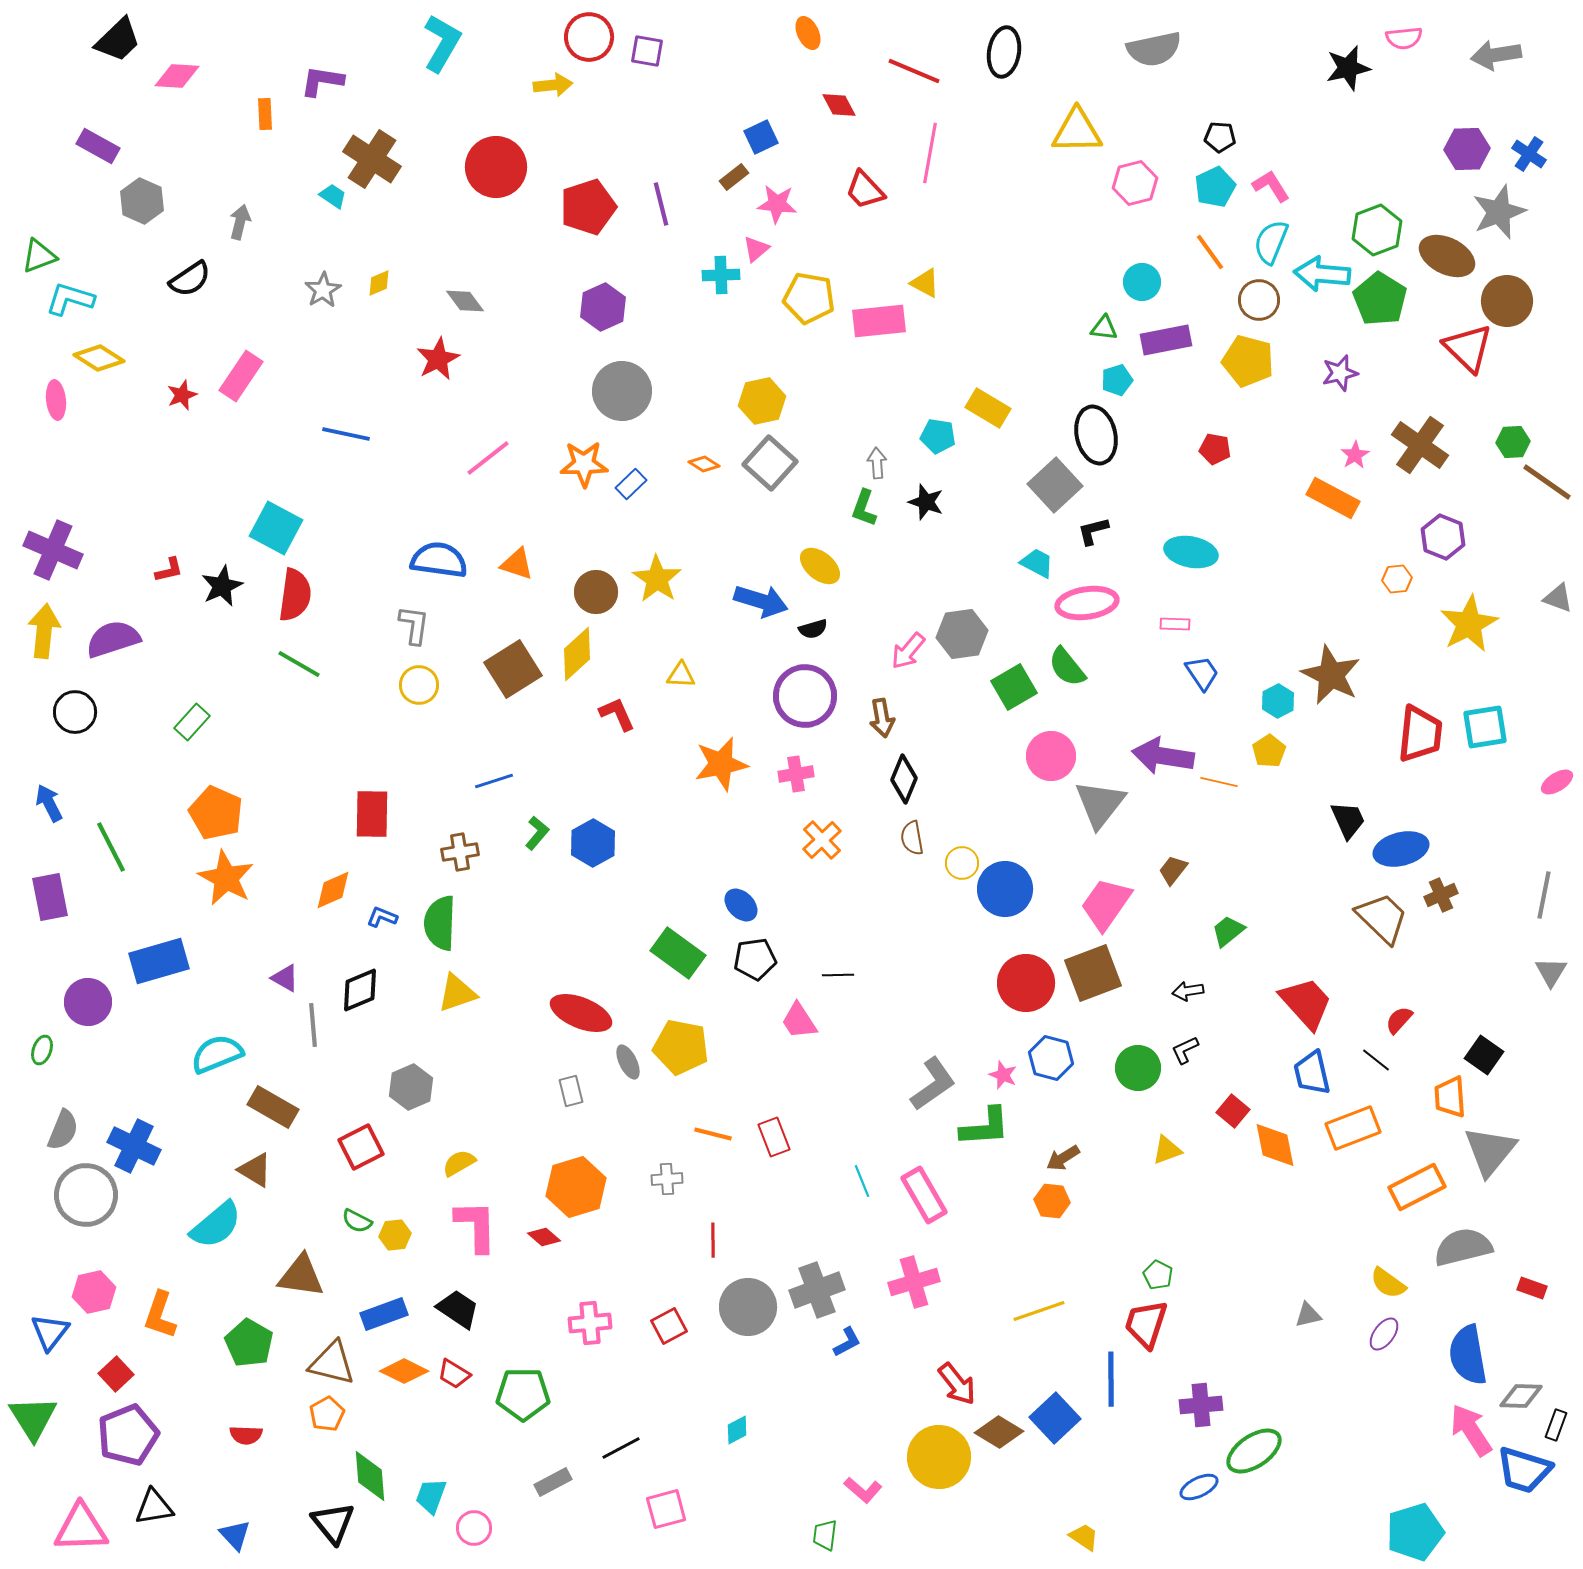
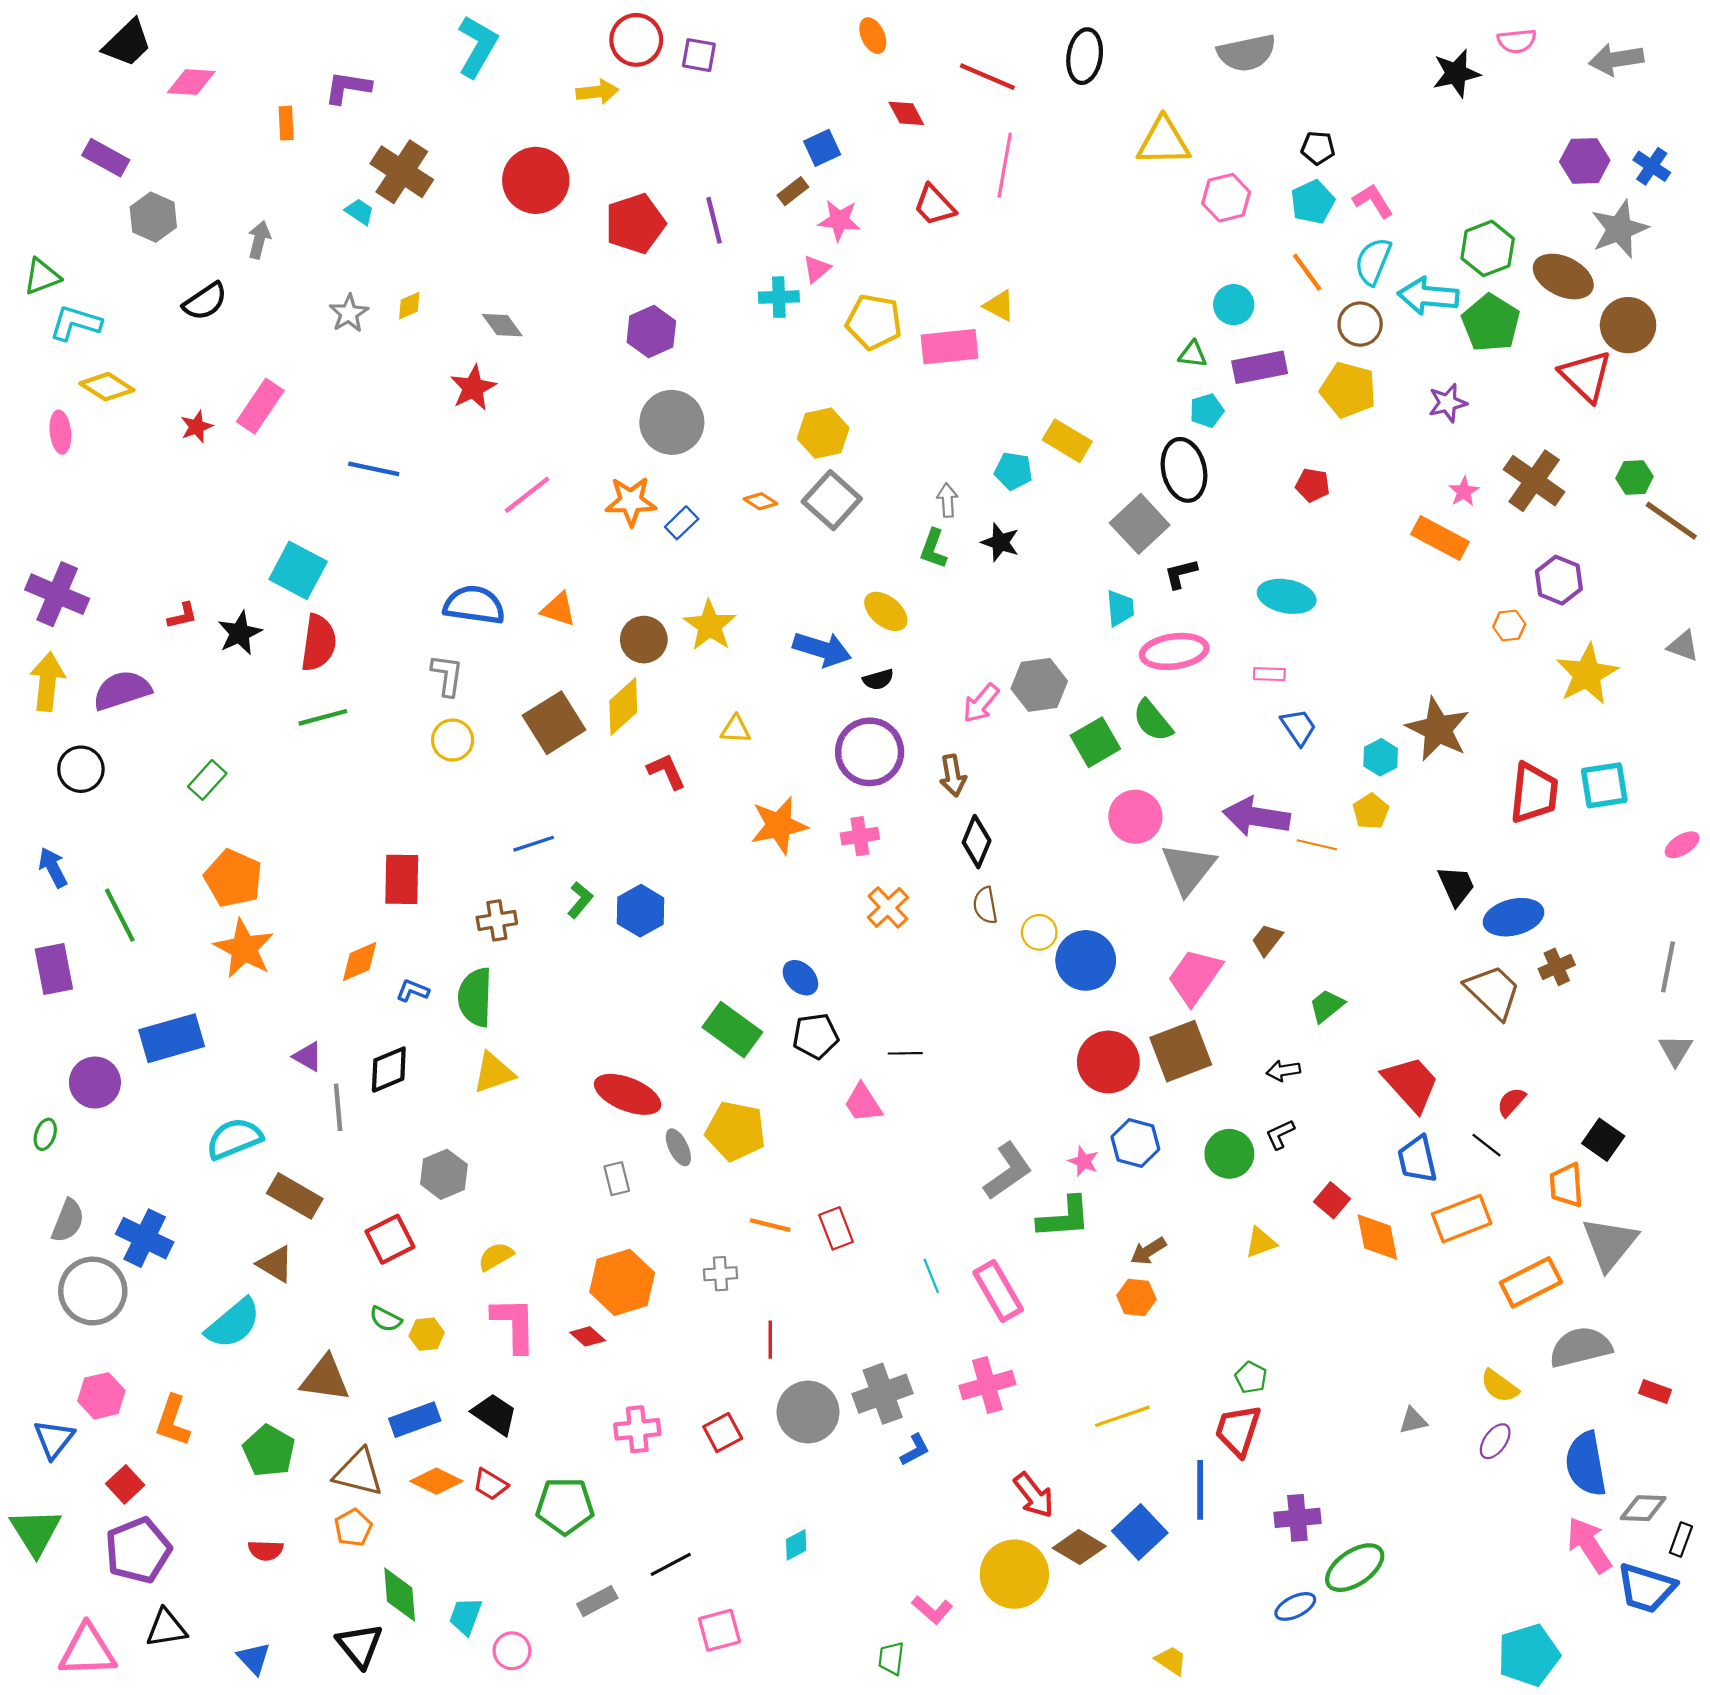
cyan trapezoid: (1037, 563) -> (1120, 608), turned 57
green line: (299, 664) -> (323, 717), turned -45

